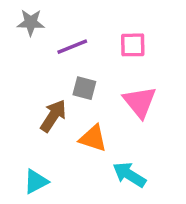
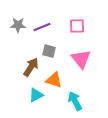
gray star: (31, 22) -> (18, 25), moved
cyan arrow: (129, 175) -> (75, 101), turned 30
cyan triangle: (36, 182) -> (36, 95), moved

